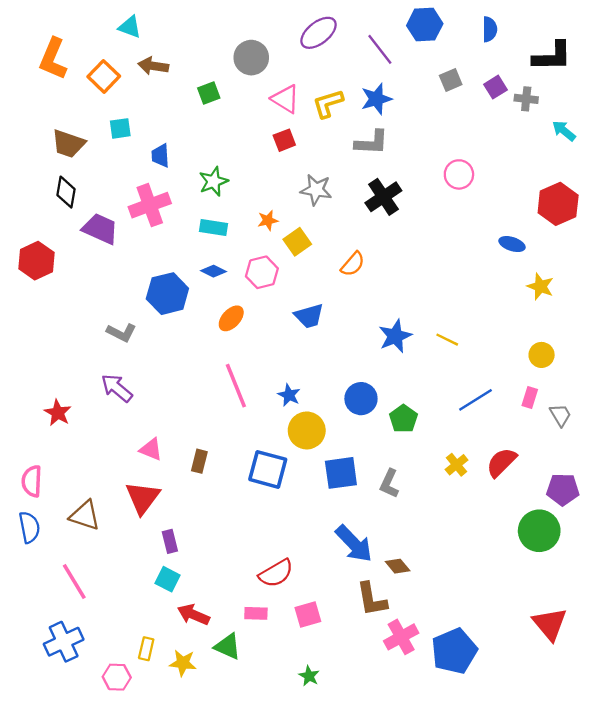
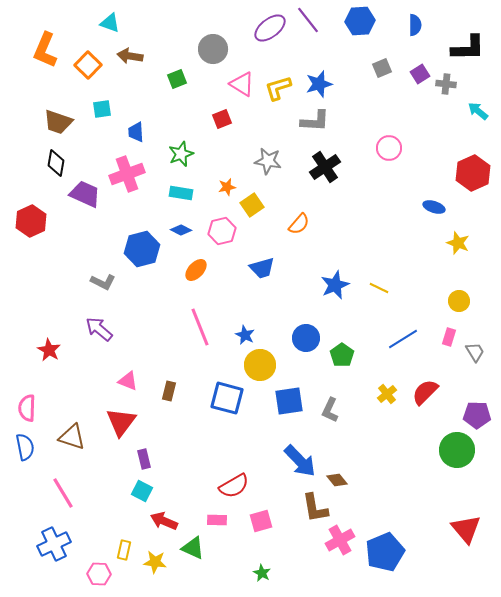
purple line: (380, 49) -> (308, 20), moved
red square: (284, 140) -> (222, 119), moved

